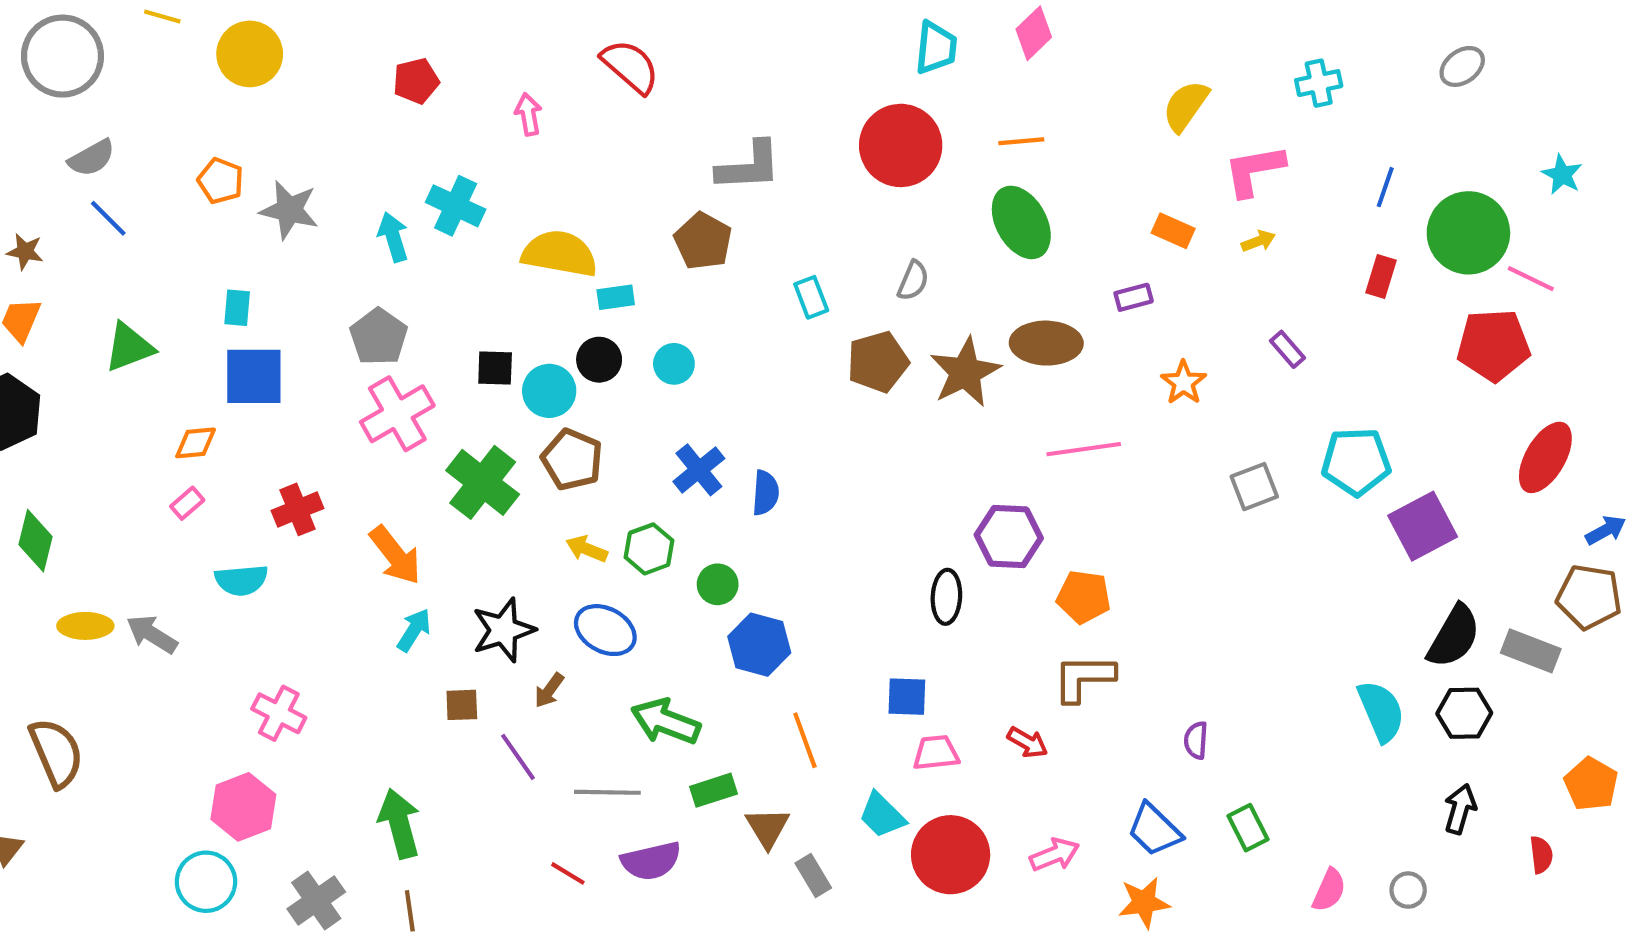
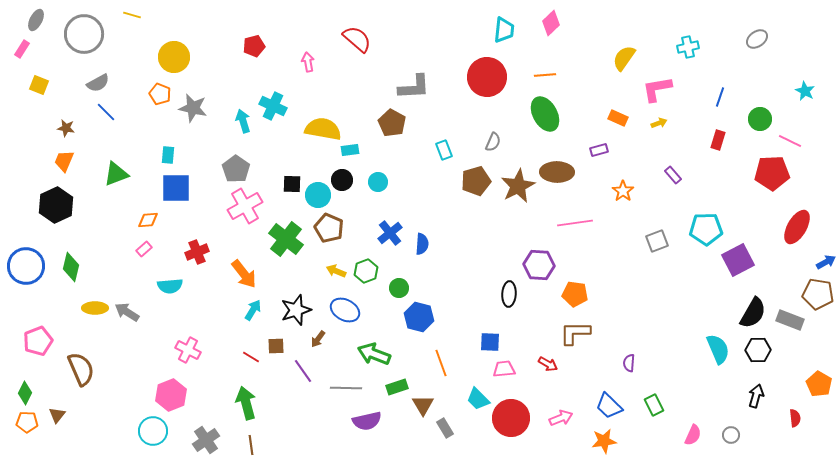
yellow circle: (250, 54) -> (174, 57), moved
green circle: (1468, 233) -> (760, 119), size x0.6
red line: (568, 873) -> (251, 357), moved

